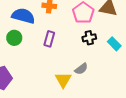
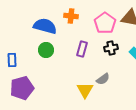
green circle: (14, 38) -> (46, 50), moved
purple rectangle: (49, 39) -> (82, 49), moved

